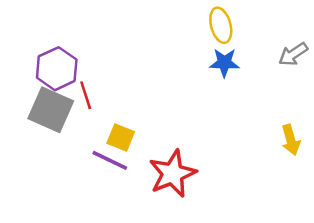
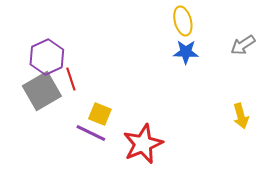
gray square: (51, 110) -> (42, 91), turned 36

